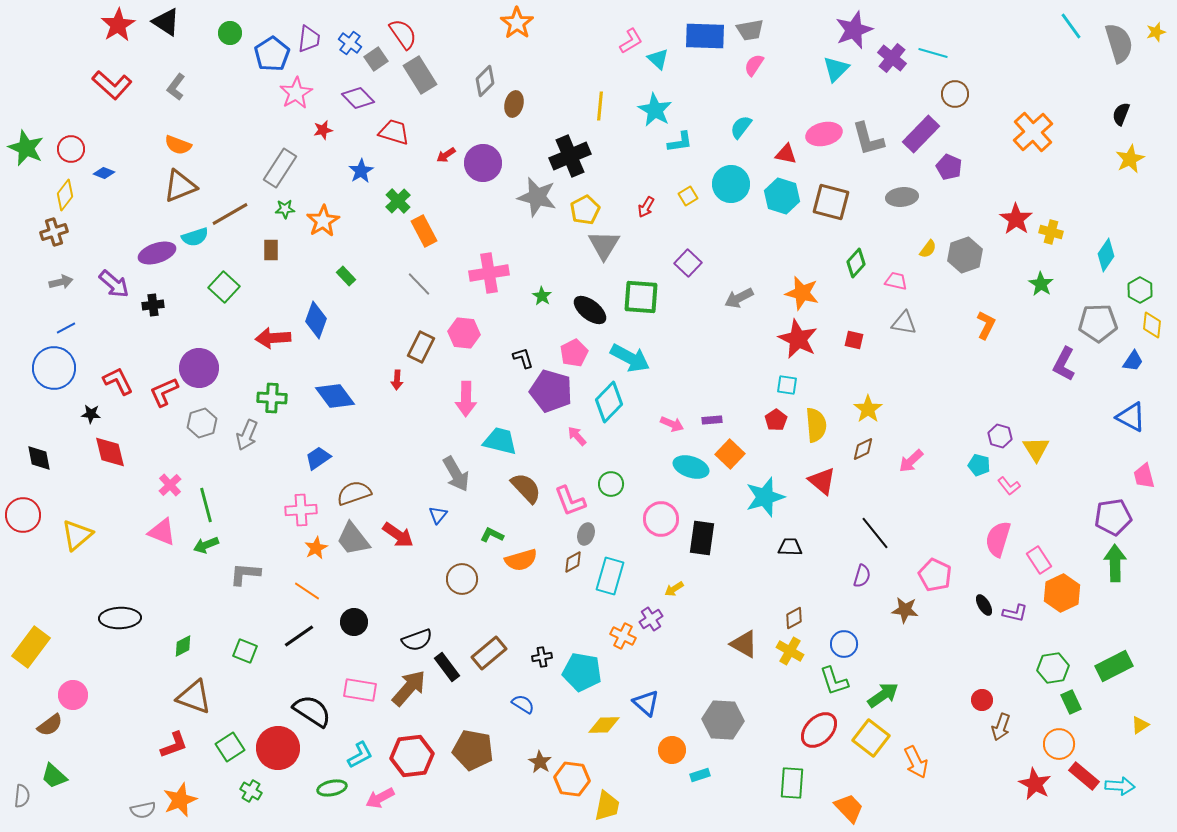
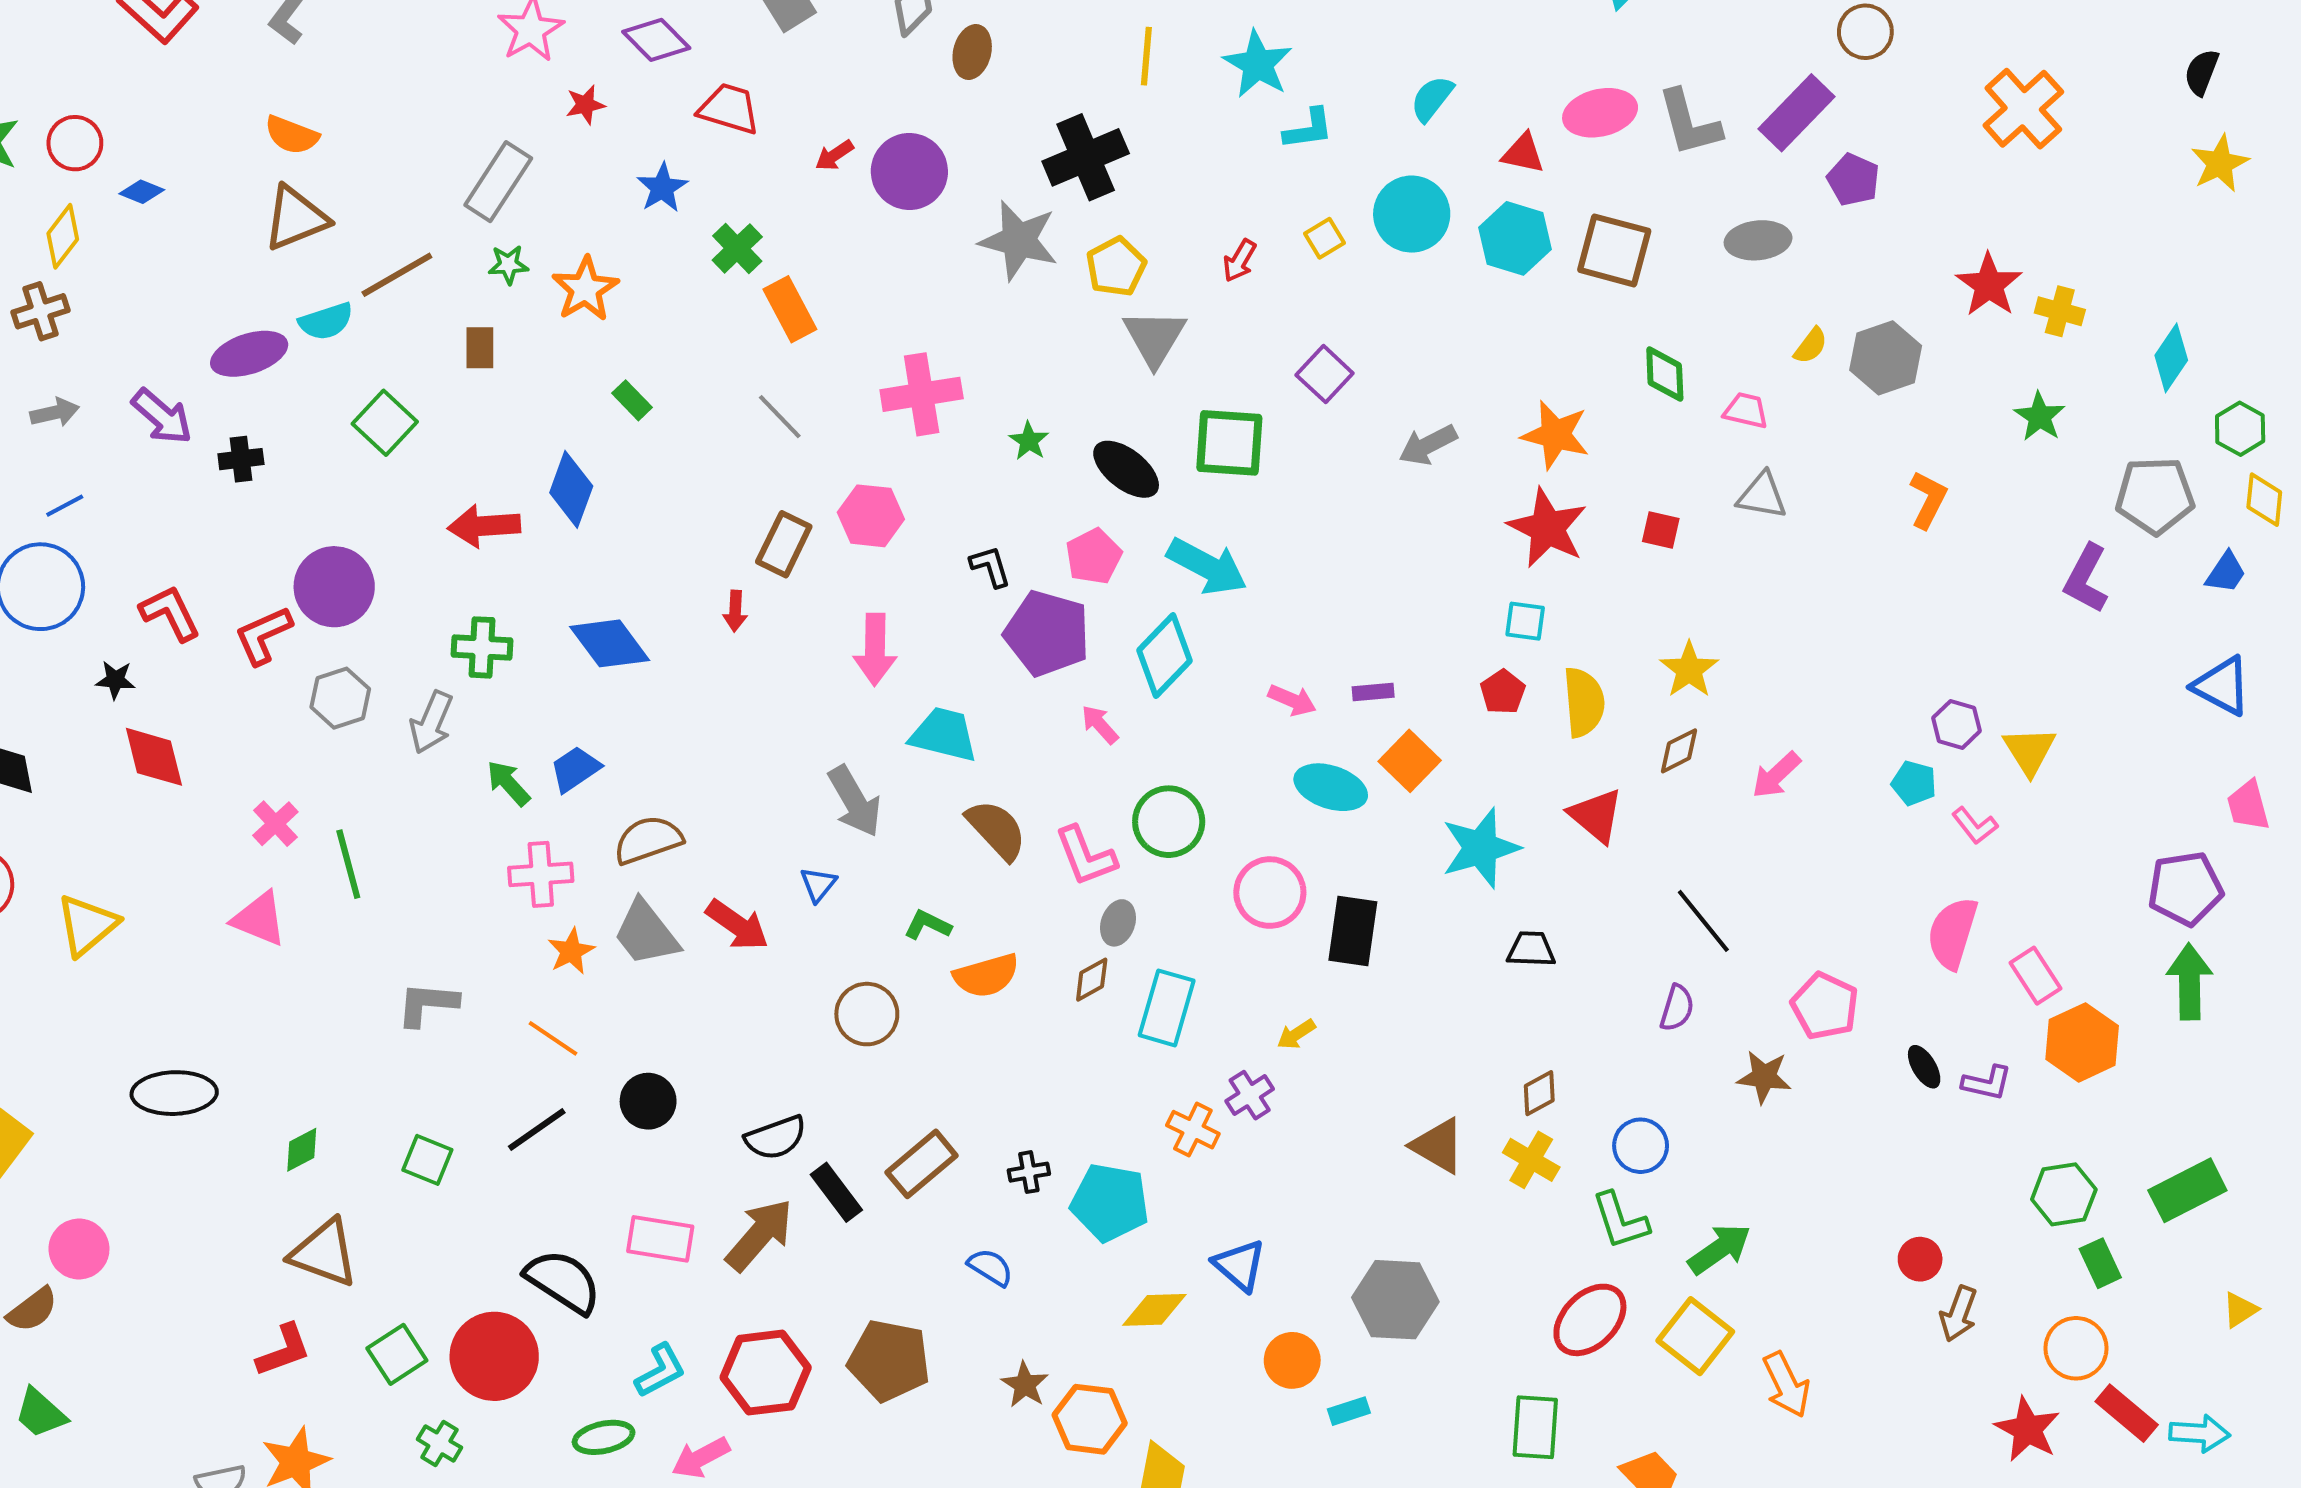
green diamond: (856, 263) -> (1665, 374), turned -44
green circle: (611, 484) -> (1169, 822), size x1.4
green arrow: (206, 545) -> (508, 783), moved, turned 70

